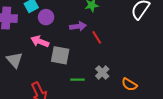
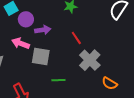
purple arrow: (78, 26) -> (43, 30), moved
gray cross: (102, 73) -> (90, 60), moved, size x1.5

